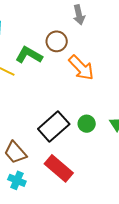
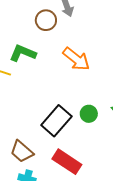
brown circle: (57, 41) -> (46, 20), moved

